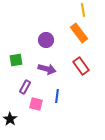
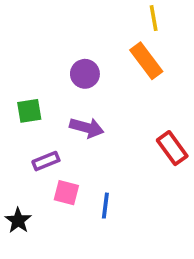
red rectangle: (81, 66) -> (172, 148), moved
purple rectangle: (25, 87) -> (46, 161), turned 40
blue line: (57, 96) -> (105, 206), moved

